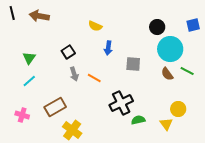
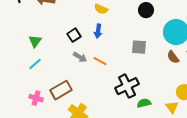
black circle: (157, 27) -> (146, 10), moved
blue arrow: (108, 48) -> (98, 31), moved
gray arrow: (74, 74) -> (80, 57), turned -40
pink cross: (22, 115) -> (36, 98), moved

